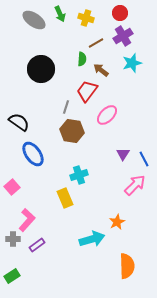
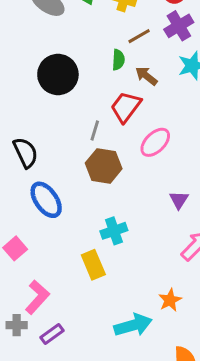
black semicircle: (19, 122) -> (25, 153), turned 30

